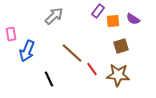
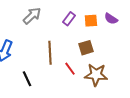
purple rectangle: (98, 11) -> (69, 19), moved
brown square: (121, 46) -> (86, 48), moved
brown line: (72, 53) -> (50, 53), turned 45

